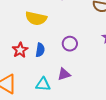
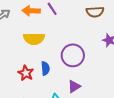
purple circle: (70, 44) -> (73, 55), size x1.5

